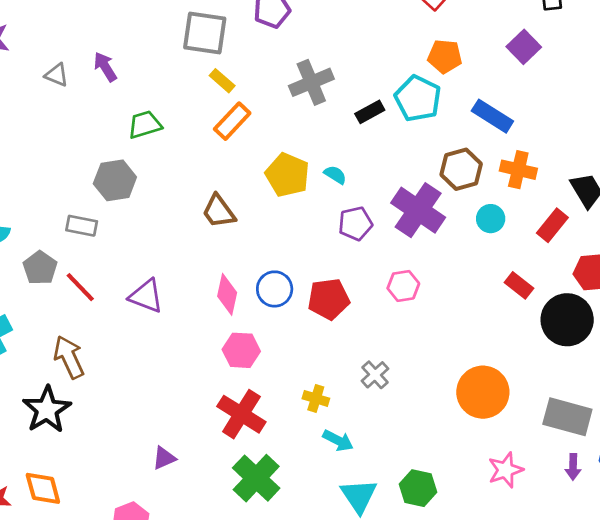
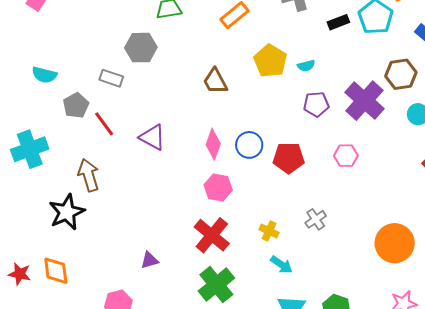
cyan semicircle: (335, 175) -> (306, 66), turned 126

